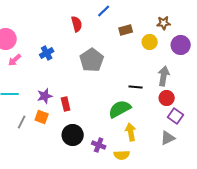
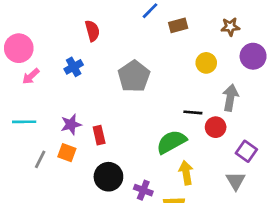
red semicircle: (77, 24) -> (92, 31), moved
brown rectangle: (126, 30) -> (178, 25), moved
yellow circle: (150, 42) -> (206, 63), moved
red circle: (167, 98) -> (216, 127), moved
gray triangle: (168, 138) -> (236, 181), turned -35

